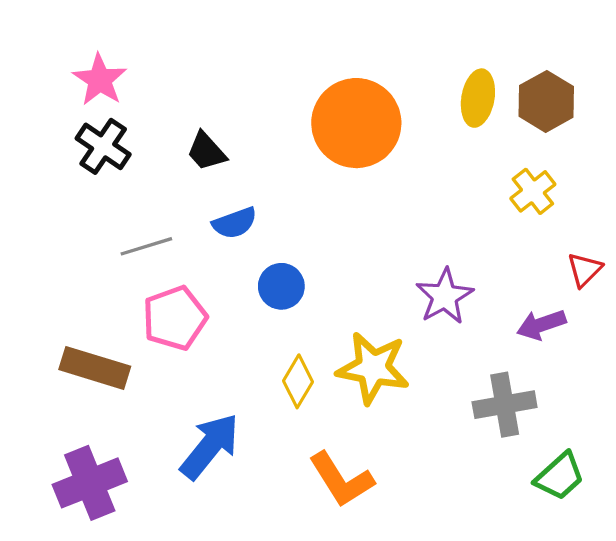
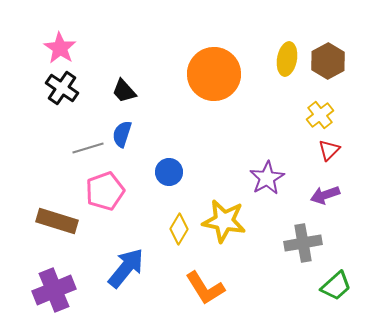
blue semicircle: (235, 223) -> (122, 134), moved, turned 128
red triangle: (585, 270) -> (329, 150), moved

